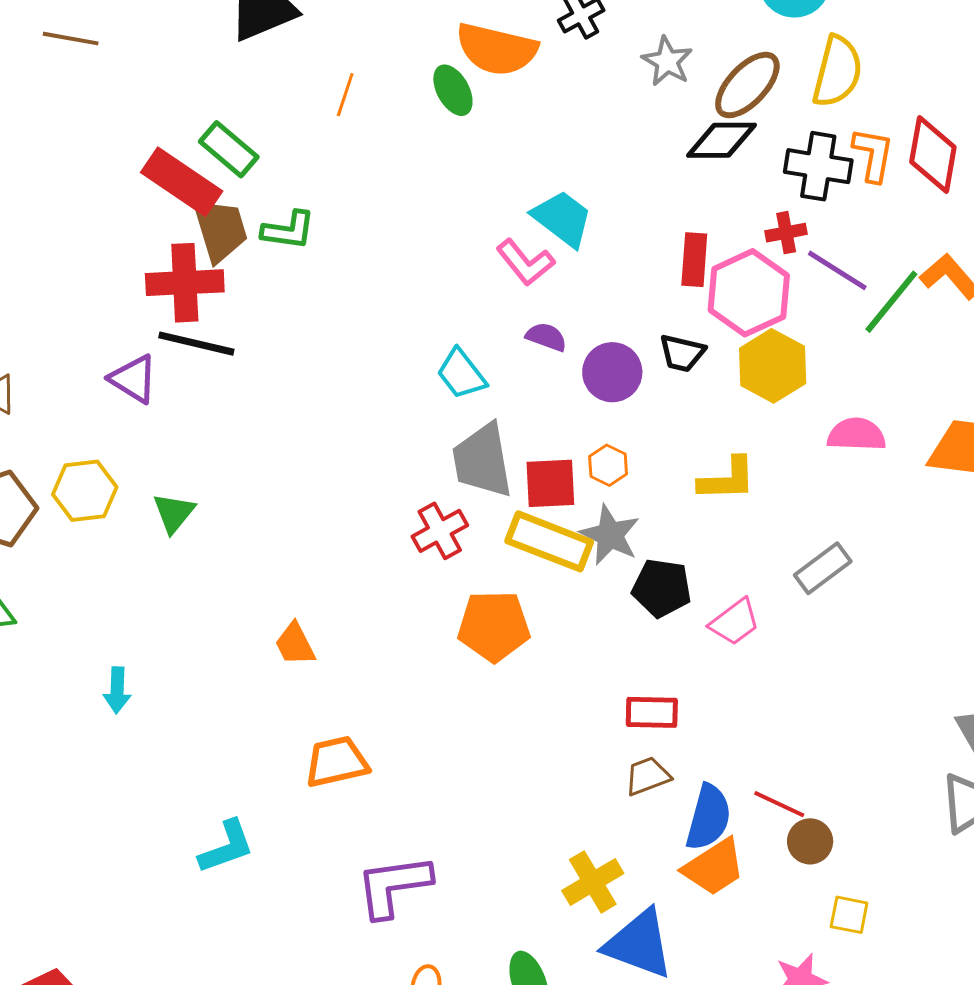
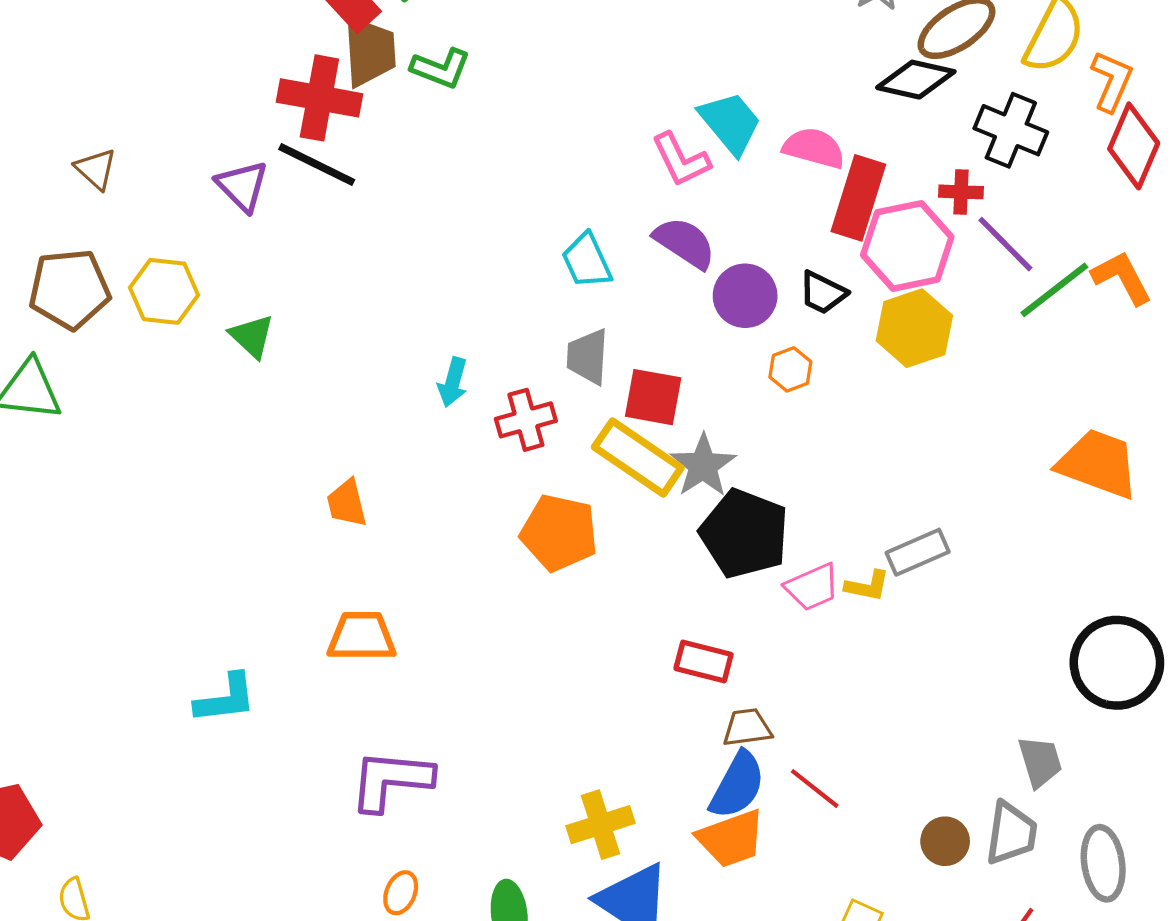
orange L-shape: (873, 155) -> (1112, 81), moved
red rectangle: (694, 260) -> (858, 198), size x1.4
purple semicircle: (546, 337) -> (685, 243), size x1.5
pink semicircle: (856, 435) -> (814, 148), moved
gray trapezoid: (482, 461) -> (588, 357), size x0.7
orange hexagon: (608, 465) -> (790, 369), moved
yellow L-shape: (727, 479) -> (867, 586), moved, size x0.7
green triangle: (174, 513) -> (252, 336), turned -39
black pentagon: (662, 588) -> (744, 534), size x1.4
cyan arrow: (117, 690) -> (453, 382), moved
brown trapezoid: (648, 776) -> (747, 728), moved
brown circle: (810, 841) -> (945, 841), moved

